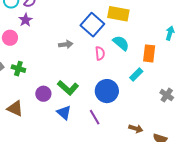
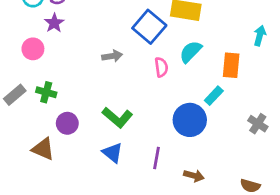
cyan semicircle: (121, 43) -> (191, 52), turned -84
blue circle: (107, 91) -> (190, 120), moved
purple circle: (43, 94) -> (67, 123), moved
purple line: (95, 117) -> (156, 158), turned 42
brown arrow: (136, 129) -> (194, 176), moved

